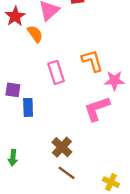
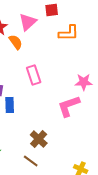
orange L-shape: (92, 61) -> (69, 33), moved, turned 105
brown line: (67, 173) -> (31, 161), moved

